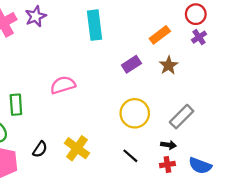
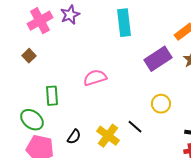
purple rectangle: (131, 64) -> (158, 59), size x1.5
yellow circle: (135, 113) -> (161, 104), size x0.7
black line: (130, 156) -> (135, 127), moved

